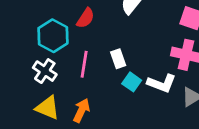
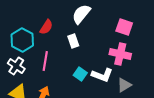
white rectangle: (118, 59) -> (73, 41), moved

